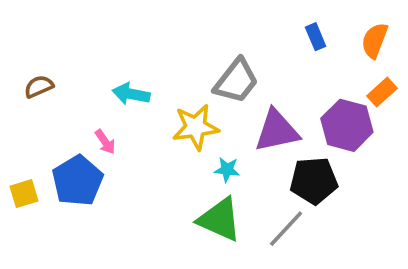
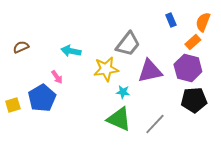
orange rectangle: (382, 92) -> (193, 42), moved
black pentagon: (314, 181) -> (194, 100), moved

